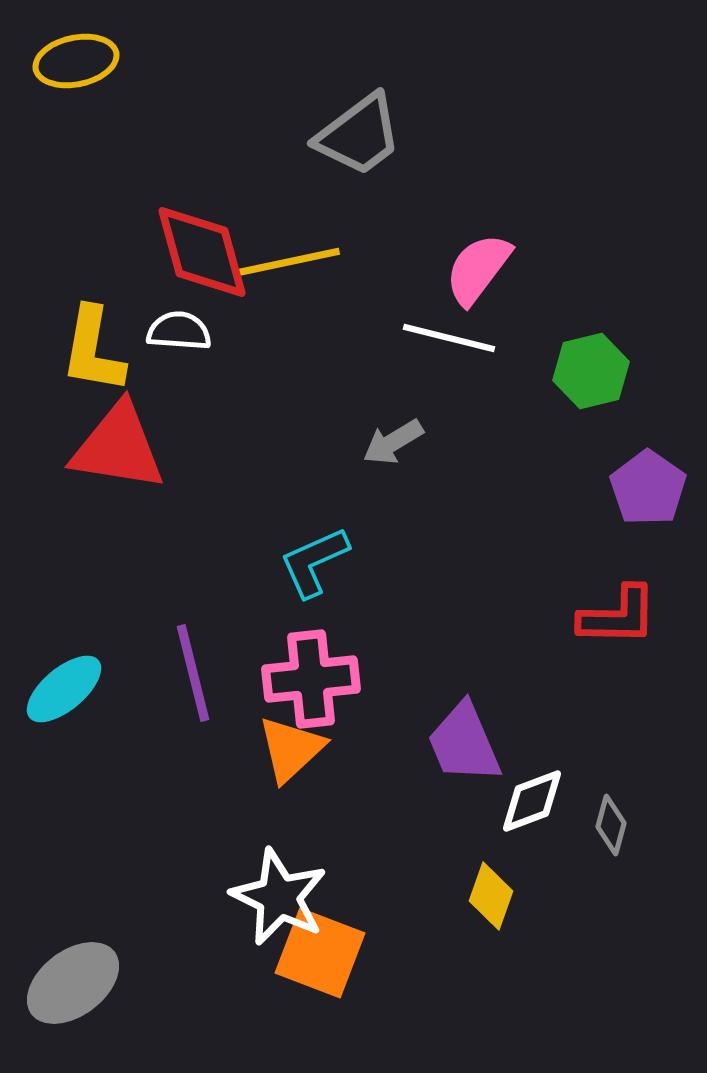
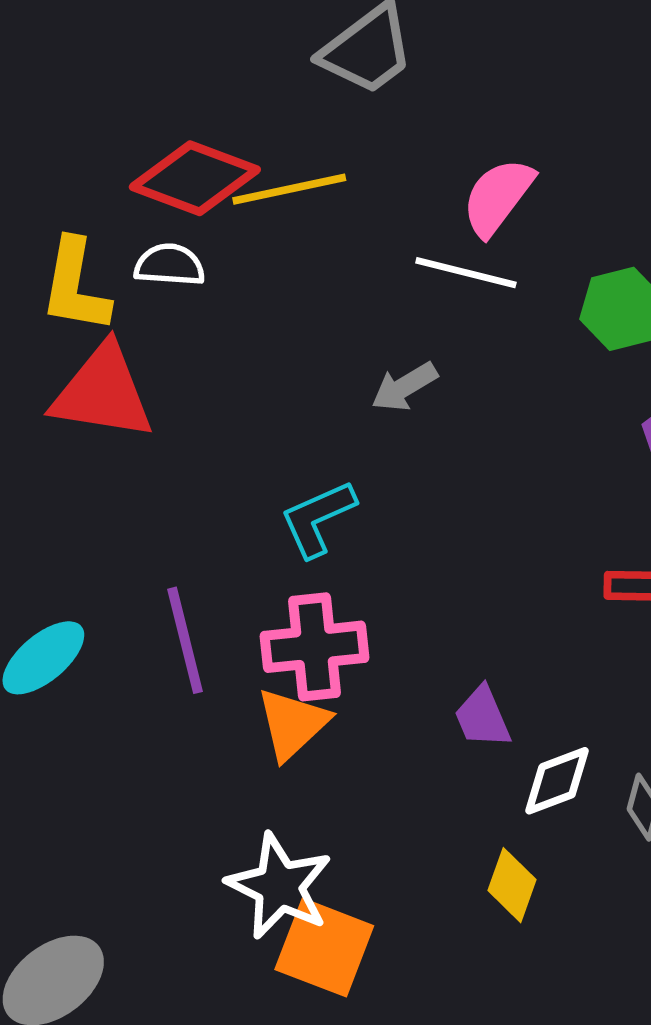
red diamond: (202, 252) -> (195, 178), turned -54
purple trapezoid: (464, 743) -> (482, 717), size x0.7

